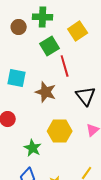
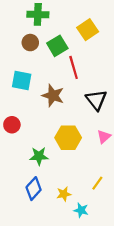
green cross: (43, 17) -> (38, 14), moved
brown circle: (19, 27) -> (30, 43), moved
green star: (33, 148) -> (39, 156), turned -30

